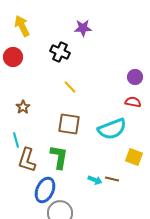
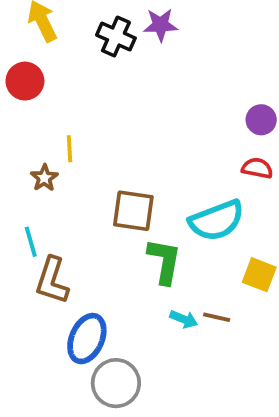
black cross: (60, 52) -> (116, 37), moved
yellow line: (70, 87) -> (69, 149), moved, turned 40
green L-shape: (59, 157) -> (164, 261), moved

